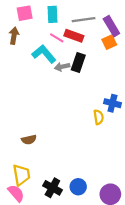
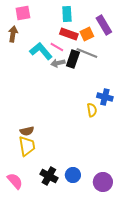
cyan rectangle: (52, 14) -> (67, 14), moved
gray line: (84, 20) -> (87, 53), moved, turned 30
pink line: (57, 38) -> (57, 47), moved
orange square: (109, 42) -> (87, 34), moved
yellow trapezoid: (21, 175) -> (27, 146), moved

